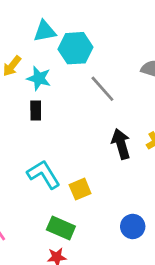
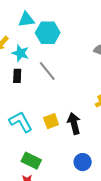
gray line: (102, 89) -> (47, 71), moved
black arrow: (121, 144) -> (74, 123), moved
yellow square: (80, 189) -> (51, 121), moved

